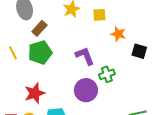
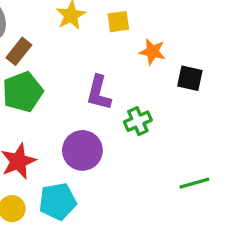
purple L-shape: (85, 56) -> (99, 93), turned -140
purple circle: (86, 90) -> (82, 150), moved

